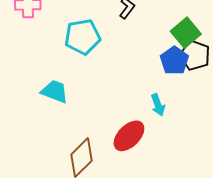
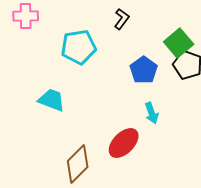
blue pentagon: (174, 61) -> (144, 70), moved

